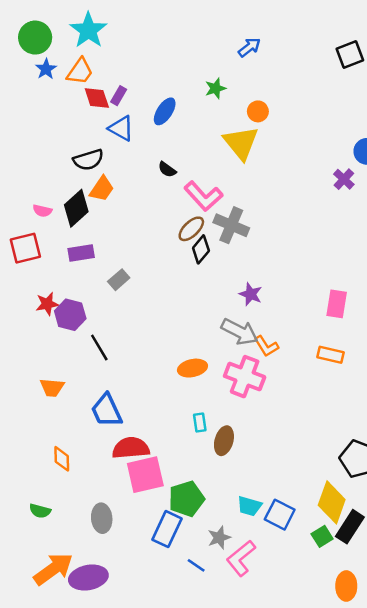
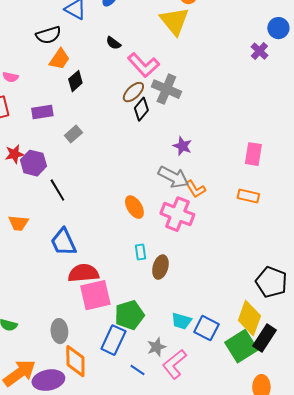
black diamond: (76, 208) -> (75, 81), moved, size x0.7
orange ellipse: (192, 368) -> (134, 207), turned 70
orange diamond: (62, 459) -> (75, 361), moved, size x1.5
green square: (322, 536) -> (241, 346), size x1.8

